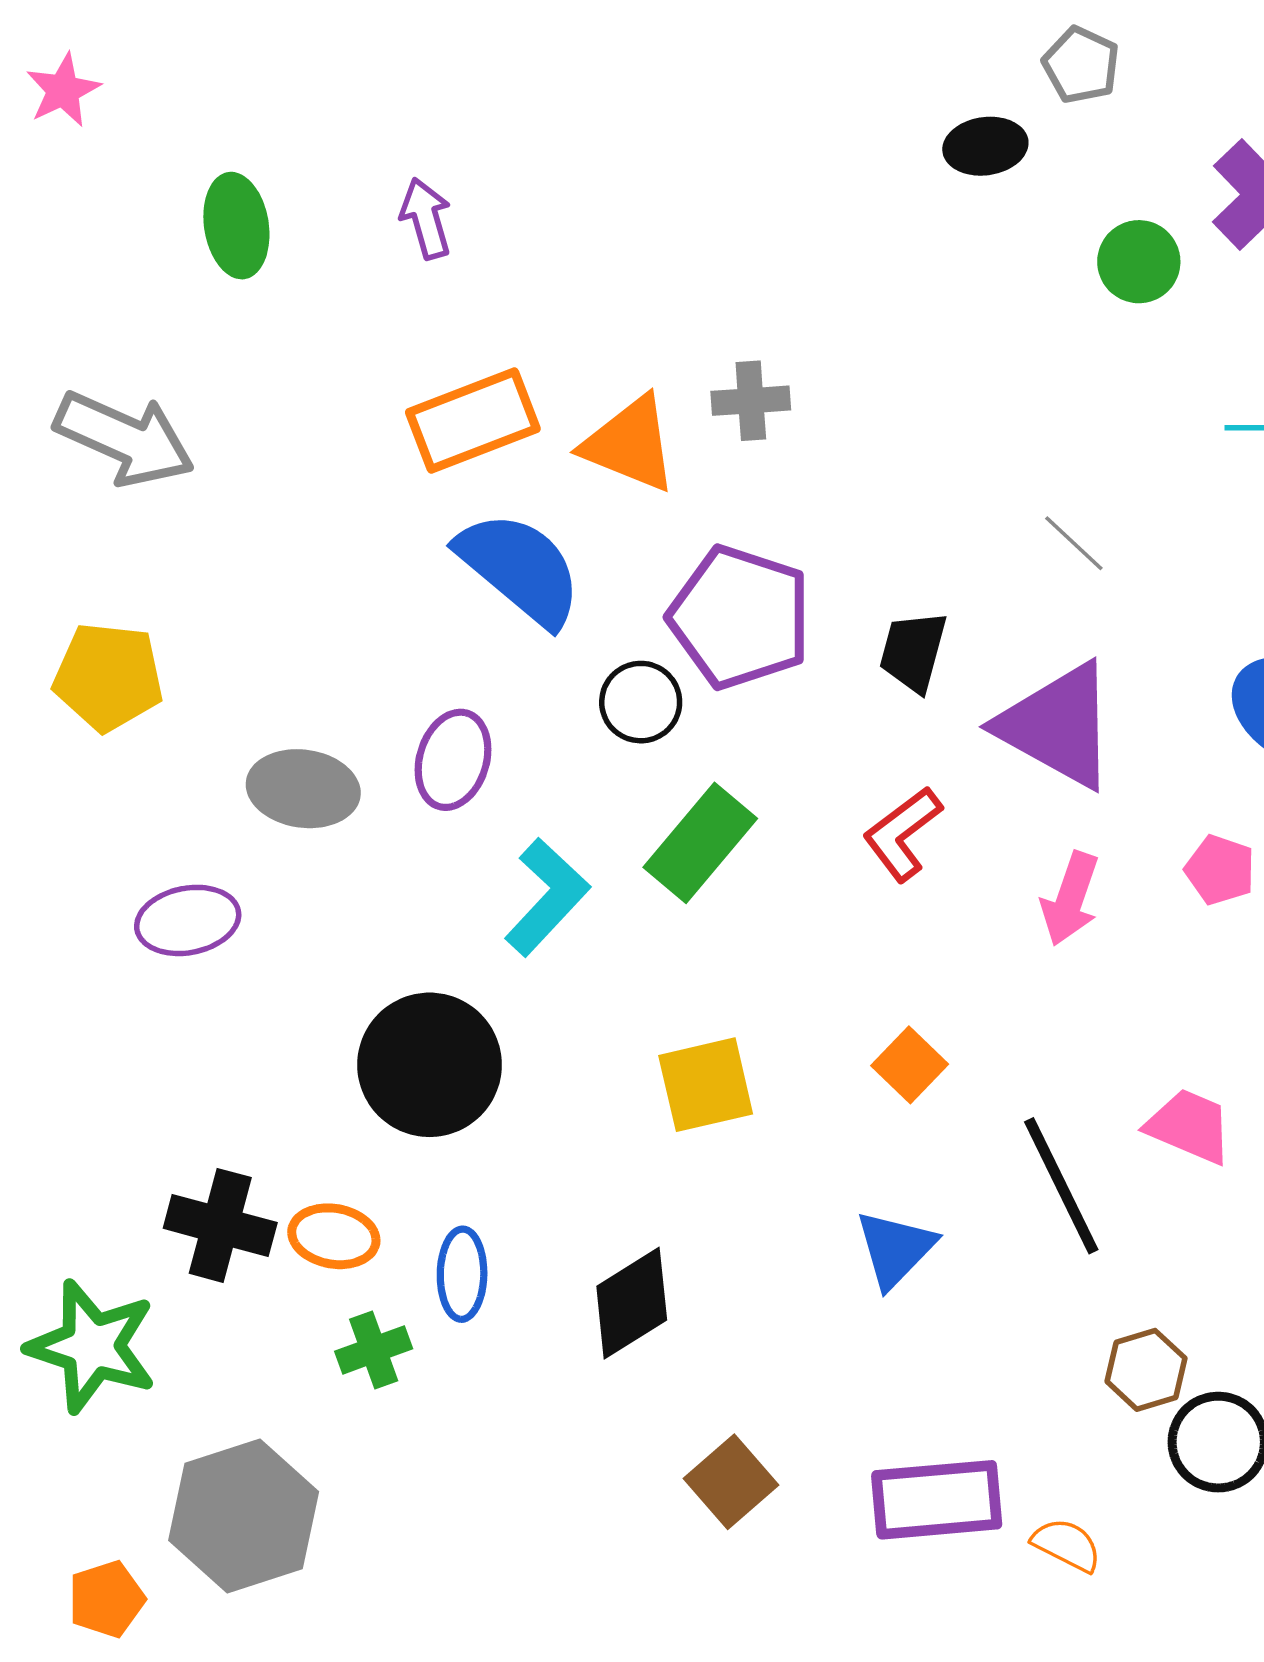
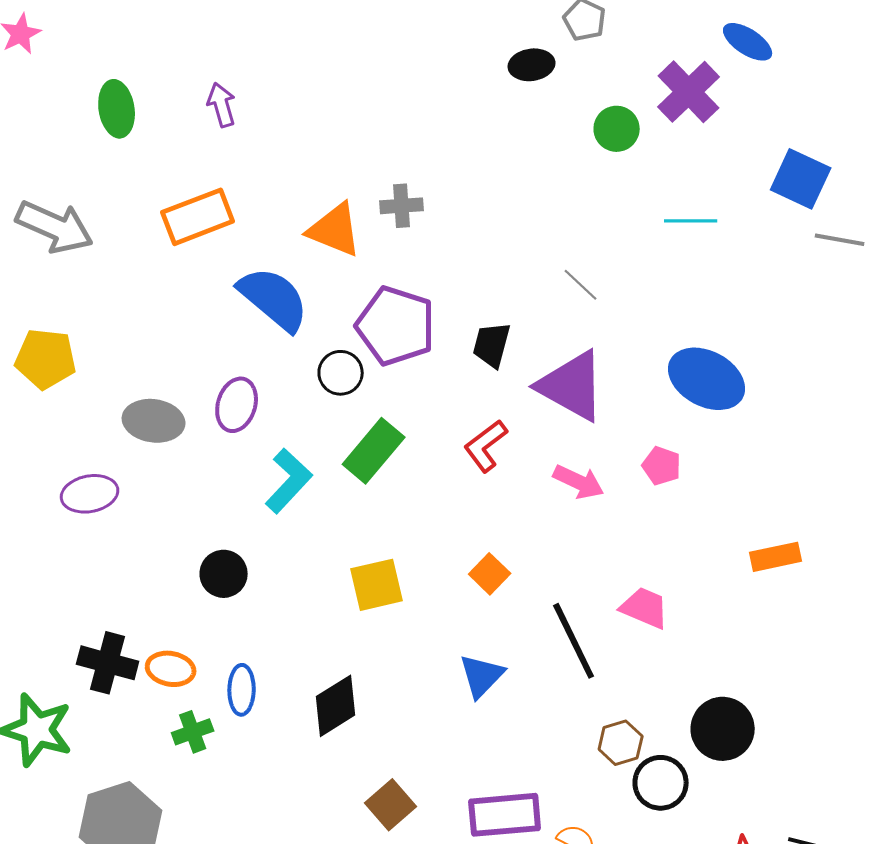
orange rectangle: (473, 421) -> (198, 217), moved
pink arrow: (1070, 899) -> (579, 482), turned -84
black circle: (430, 1065) -> (224, 574), size x0.6

